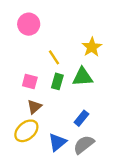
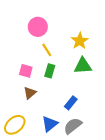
pink circle: (29, 24) -> (38, 27), moved
green triangle: (83, 77) -> (83, 66), moved
yellow ellipse: (26, 131) -> (15, 125), moved

